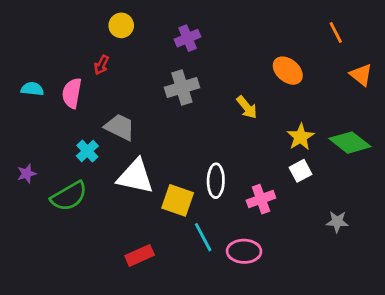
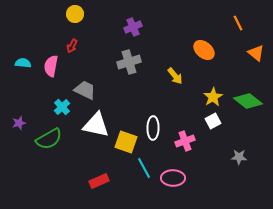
yellow circle: (121, 25) -> (75, 14), moved

